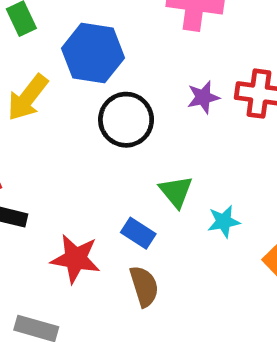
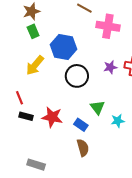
red star: (76, 259) -> (52, 117), moved

